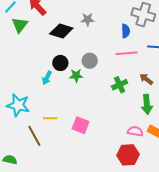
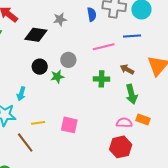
blue semicircle: (126, 31) -> (92, 14), moved
cyan arrow: (47, 78) -> (21, 94), moved
green cross: (120, 85) -> (102, 79), turned 35

